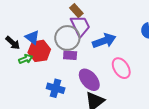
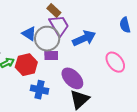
blue triangle: (32, 37) -> (29, 34), moved
red hexagon: (39, 51) -> (26, 65), moved
pink ellipse: (121, 68) -> (115, 62), moved

